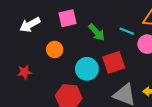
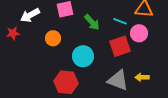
red square: (114, 62) -> (120, 46), moved
red star: (25, 72) -> (13, 33), moved

